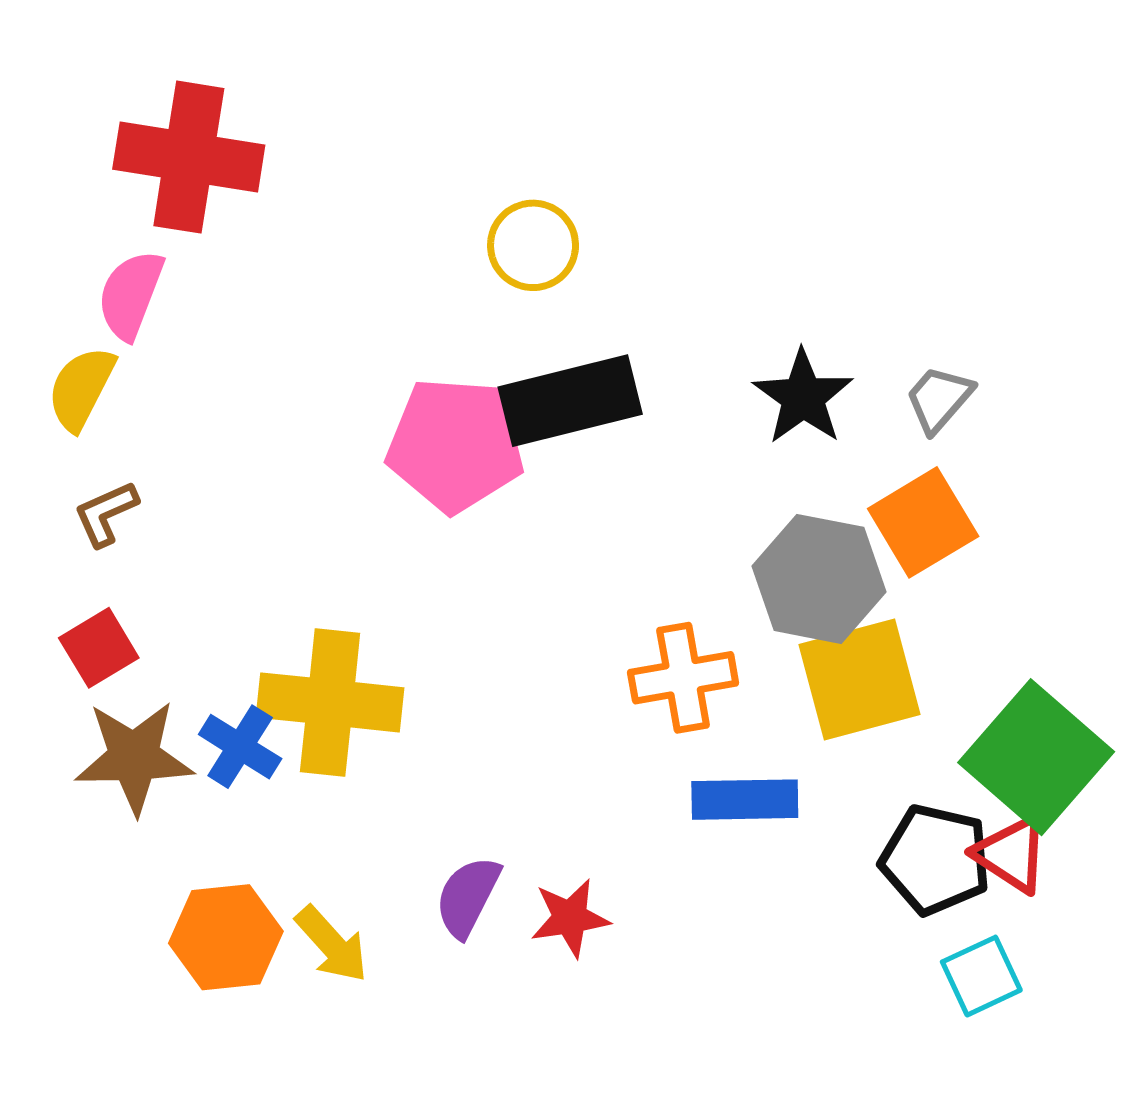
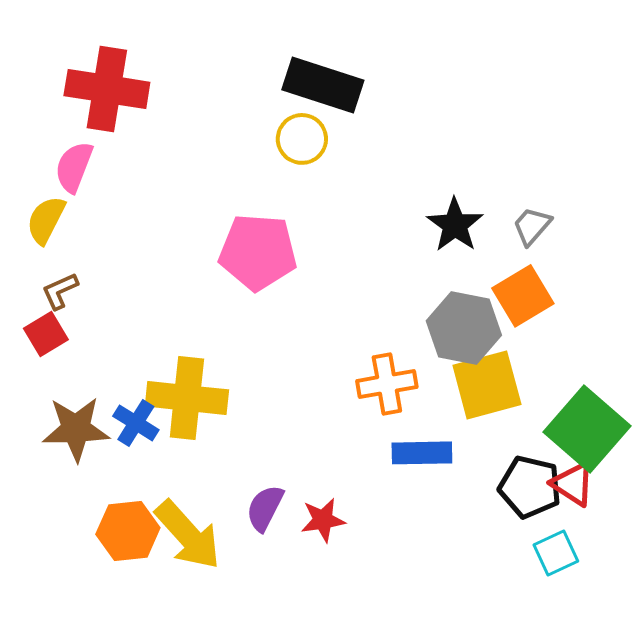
black rectangle: (570, 401) -> (323, 85), moved, turned 32
red square: (99, 648) -> (46, 334), moved
yellow arrow: (332, 944) -> (188, 535), size x1.6

